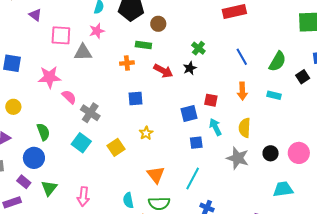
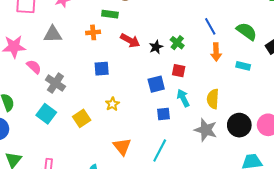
green cross: (198, 48) -> (177, 43), moved
gray triangle: (83, 52) -> (53, 34), moved
green semicircle: (277, 61) -> (247, 31), turned -85
black star: (190, 68) -> (156, 47), moved
orange arrow: (242, 91) -> (216, 52), moved
black circle: (271, 153) -> (239, 125), size x1.5

